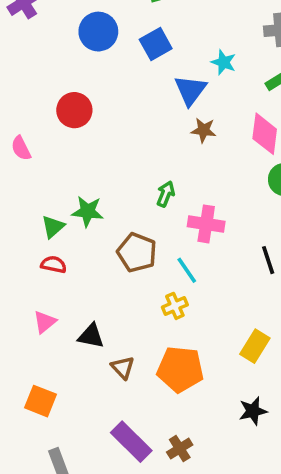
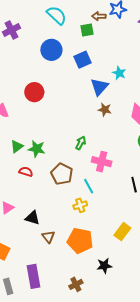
green triangle: (53, 227) -> (17, 146), moved
red semicircle: (54, 265) -> (26, 172), moved
black star: (253, 411) -> (104, 266), moved
purple rectangle: (131, 442) -> (34, 276), moved, turned 30

